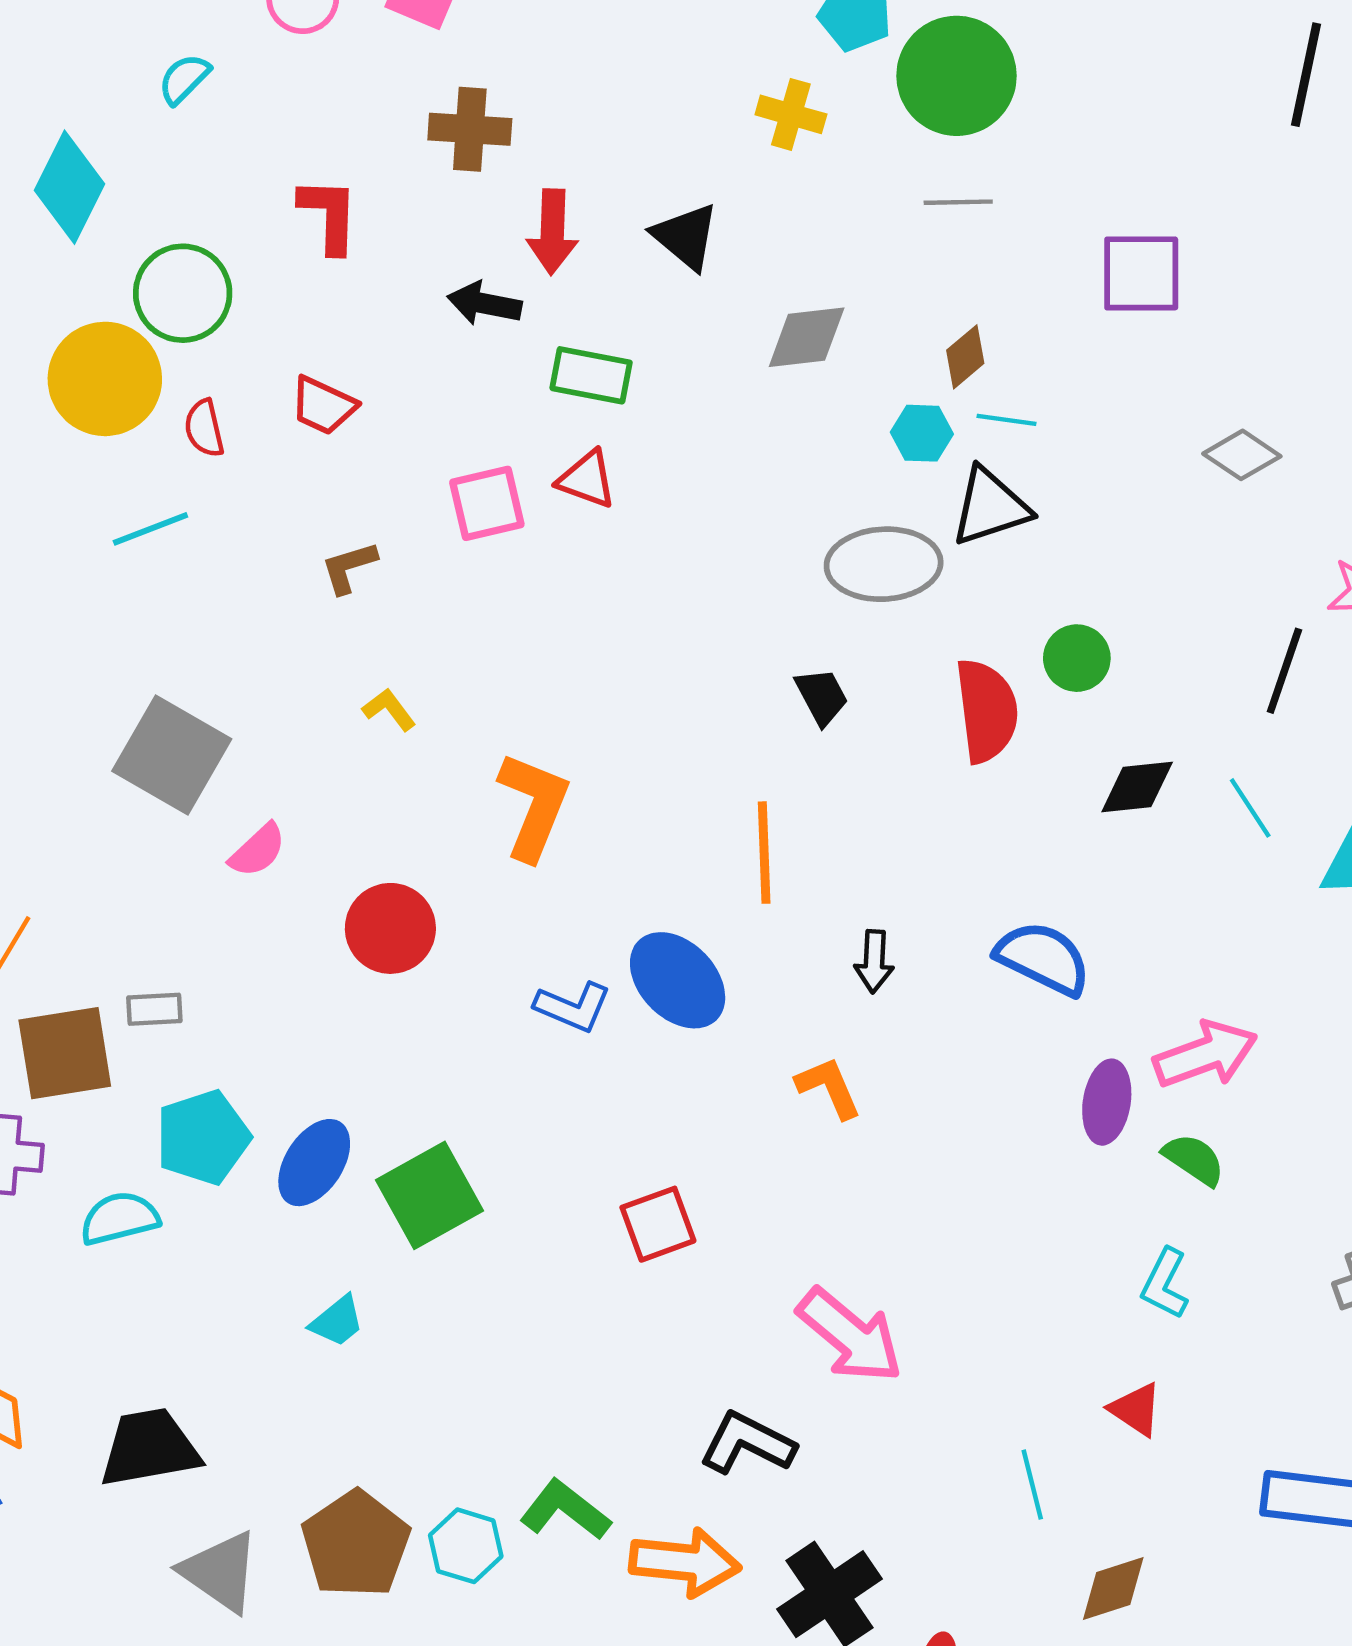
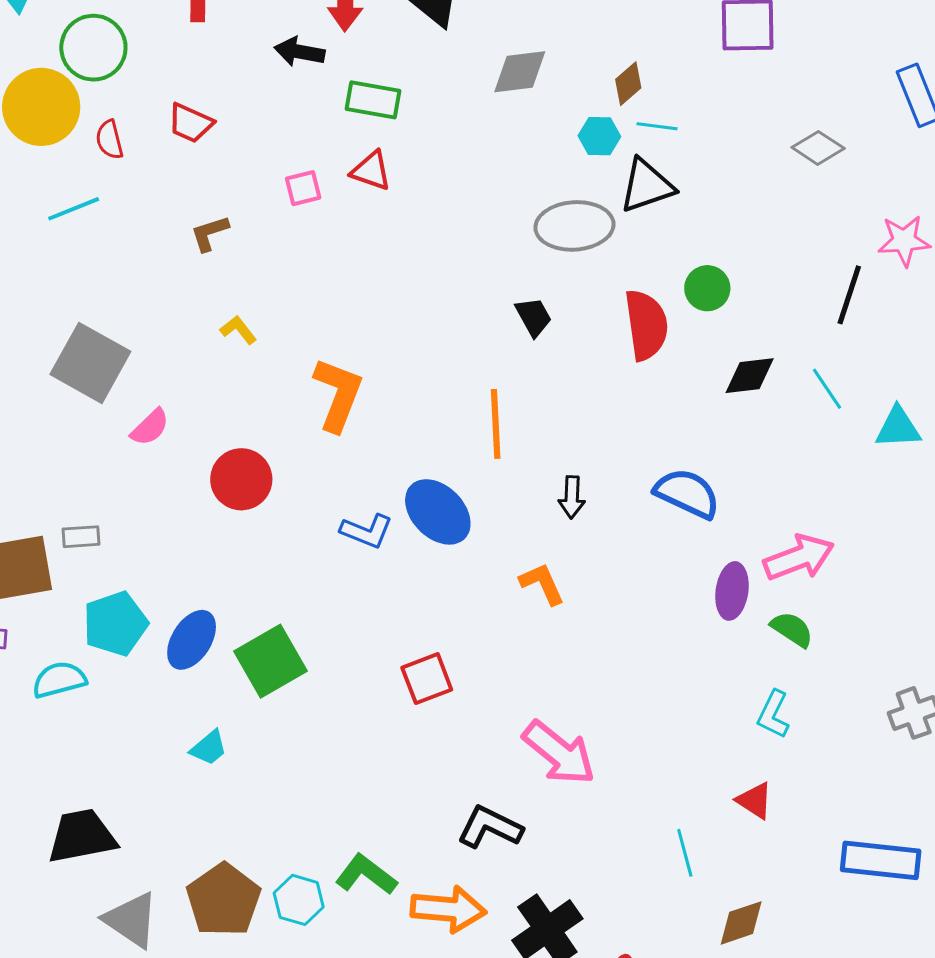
pink square: (487, 503) -> (303, 188), size x0.7

